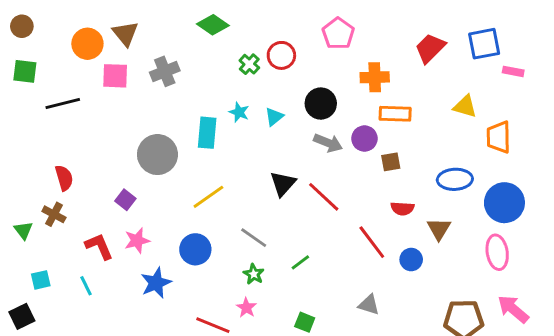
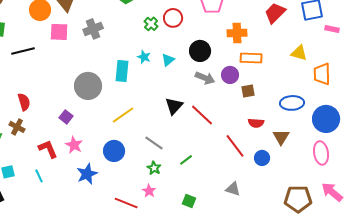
pink star: (137, 241) -> (74, 145), turned -30

